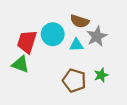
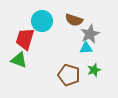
cyan circle: (53, 34) -> (42, 21), moved
cyan triangle: (76, 45) -> (86, 48), moved

